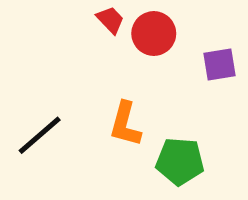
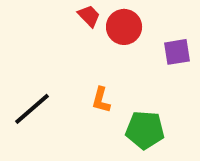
orange L-shape: (125, 124) -> (101, 100), size x0.7

